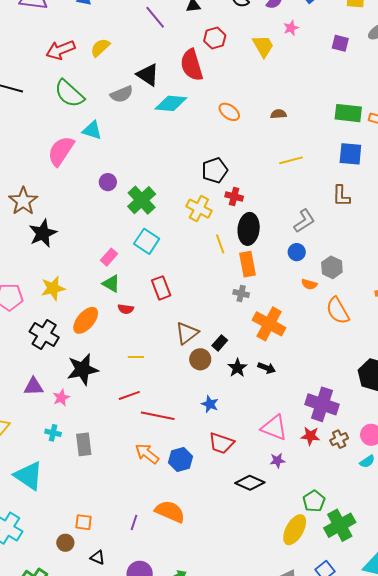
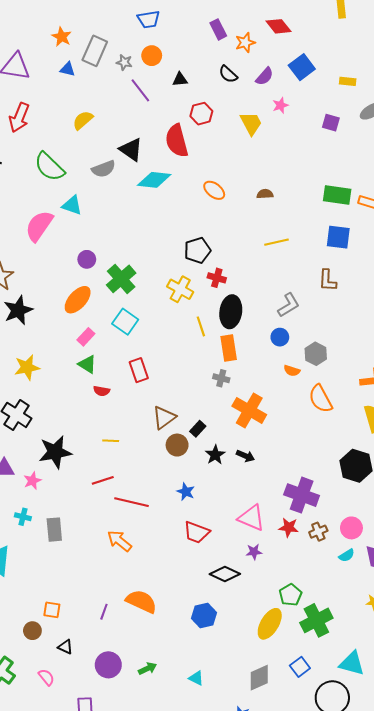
red arrow: (60, 50) -> (19, 117), moved, turned -48
orange ellipse: (86, 320) -> (78, 300), moved
blue hexagon: (181, 460) -> (204, 615), moved

